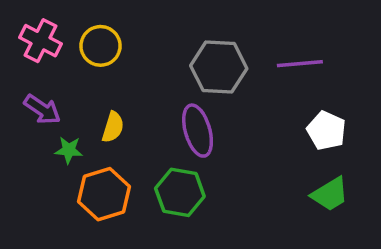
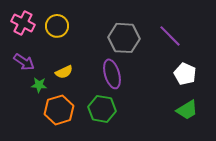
purple line: (300, 64) -> (170, 36), turned 50
yellow semicircle: (113, 127) -> (64, 72), turned 48

